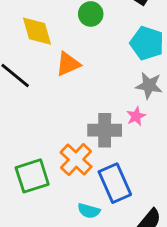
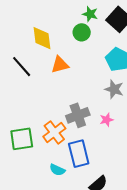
pink star: (136, 116) -> (107, 120), moved
gray cross: (105, 130) -> (78, 115), turned -30

